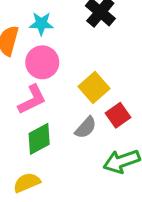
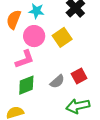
yellow square: (94, 88) -> (62, 37), moved

